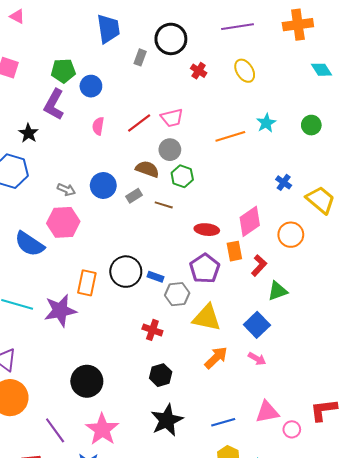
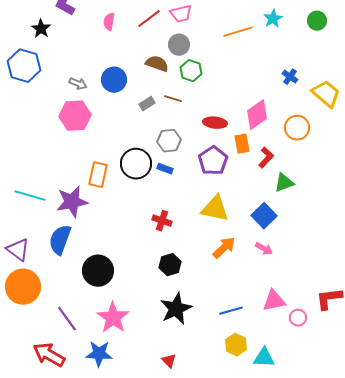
gray rectangle: (134, 196) -> (147, 104), moved
blue semicircle: (29, 244) -> (60, 240), moved, turned 76
gray hexagon: (177, 294) -> (169, 141), moved

